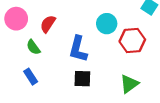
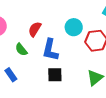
red semicircle: (48, 24) -> (35, 29), moved
green semicircle: (33, 47) -> (21, 49), moved

